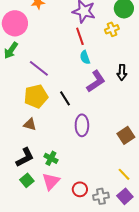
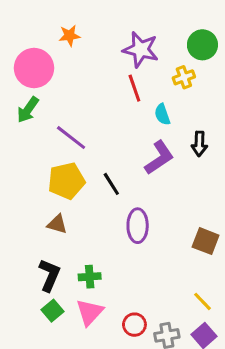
cyan semicircle: (85, 57) -> (162, 114), moved
brown square: (126, 135) -> (206, 241), turned -36
black L-shape: (25, 157) -> (49, 275), turned -40
green cross: (51, 158) -> (90, 277), turned -32

